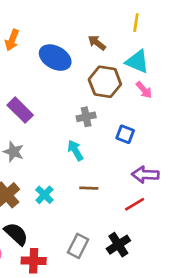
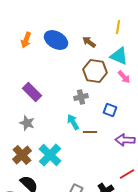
blue ellipse: (55, 58) -> (56, 40), moved
brown line: (89, 188) -> (90, 132), moved
cyan cross: (44, 195) -> (50, 155), size x1.6
red line: (135, 204) -> (127, 174), moved

